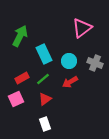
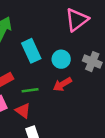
green line: (43, 79) -> (30, 90), moved, turned 32
red triangle: (45, 99) -> (23, 111), moved, turned -48

